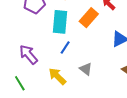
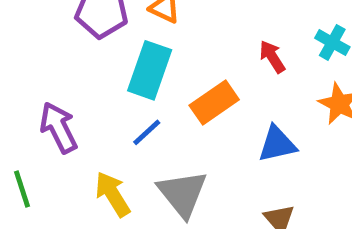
orange rectangle: (89, 18) -> (214, 103), moved
gray triangle: (86, 69) -> (182, 194), size x1.6

